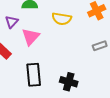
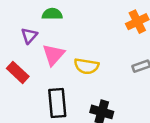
yellow semicircle: (62, 19) -> (86, 66), moved

